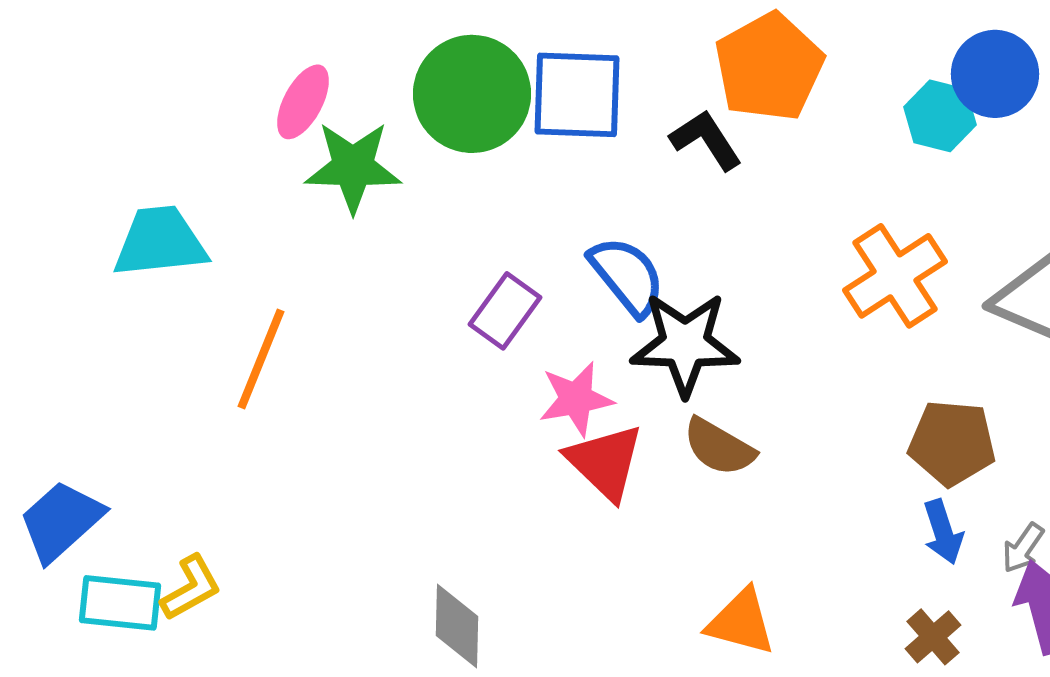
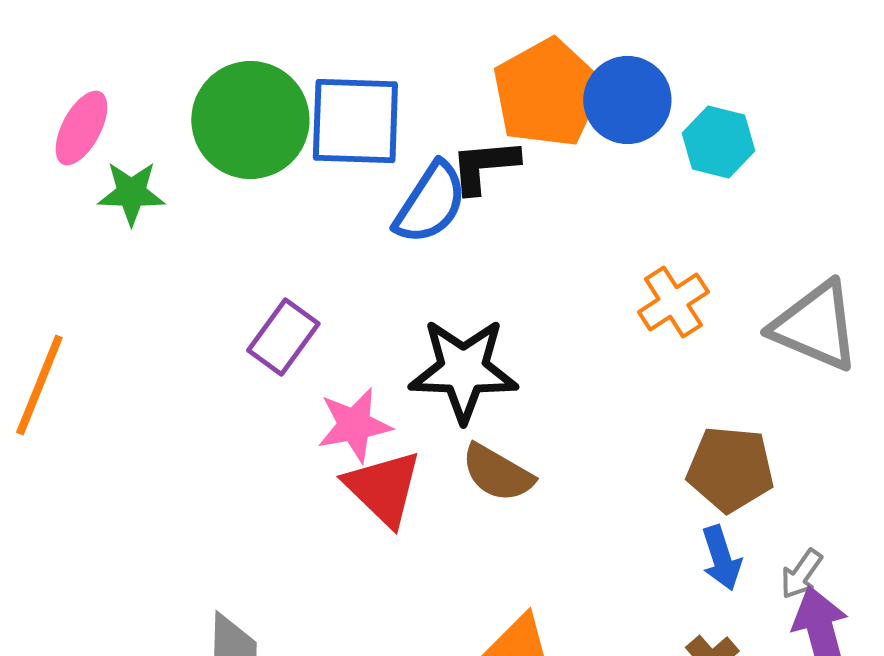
blue circle: (995, 74) -> (627, 100), moved
black L-shape: (706, 140) -> (484, 166), turned -62
green star: (353, 167) -> (131, 193), size x0.7
blue semicircle: (627, 276) -> (430, 203), moved, turned 72
orange cross: (895, 276) -> (673, 302), size x0.7

